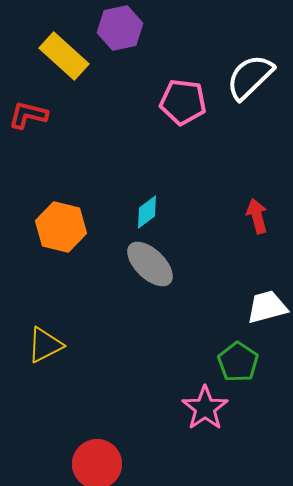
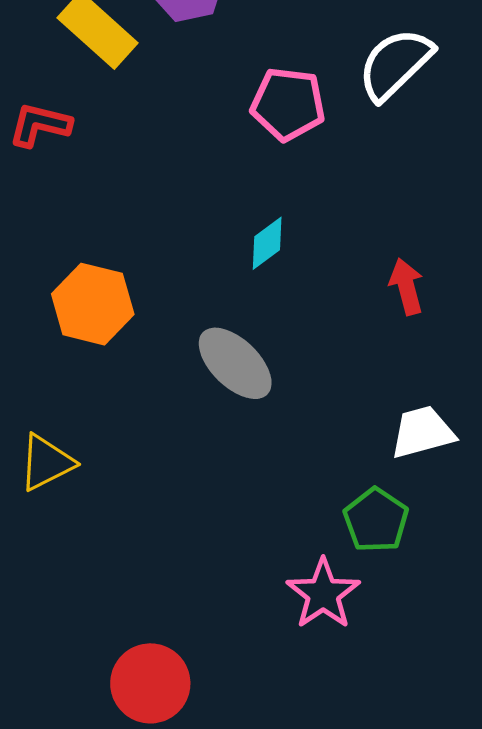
cyan diamond: (147, 212) -> (267, 243), moved
yellow triangle: (45, 345) -> (46, 463), moved

